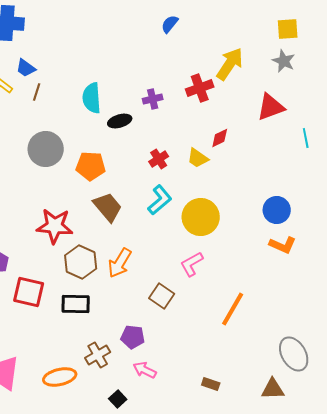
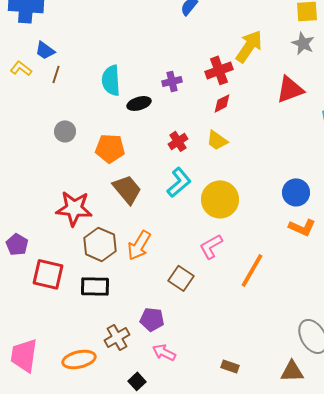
red diamond: (220, 138) -> (222, 103), moved
gray circle: (46, 149) -> (65, 131), size x0.6
orange line: (233, 309) -> (252, 270), moved

